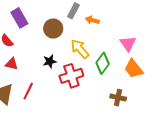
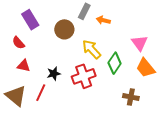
black star: (50, 61) -> (54, 74), moved

